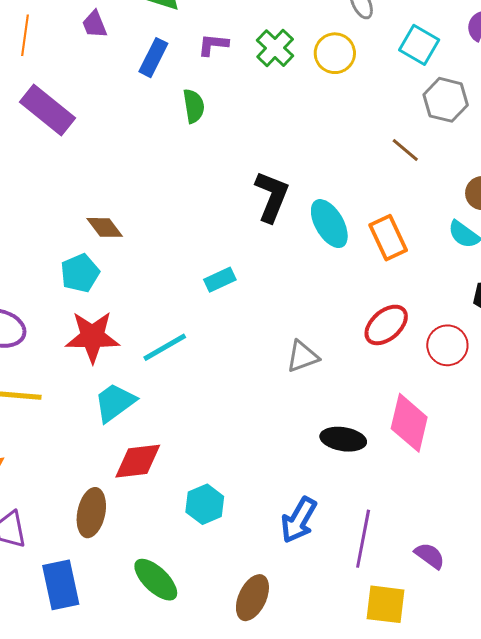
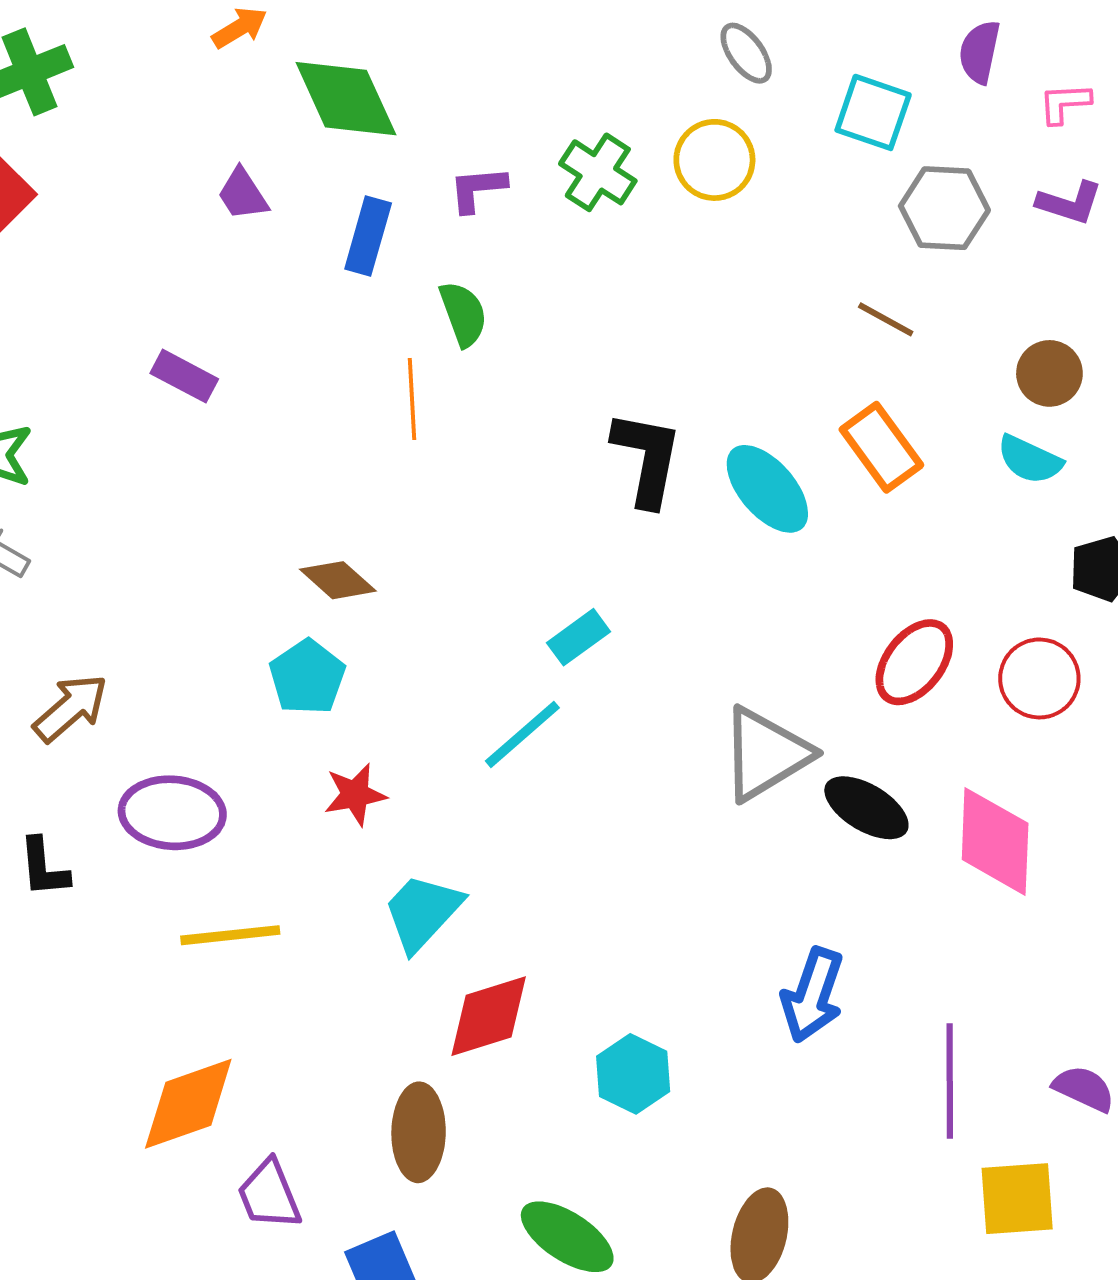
orange line: (25, 35) -> (412, 399), moved
purple rectangle: (47, 110) -> (184, 376), size x0.6
orange rectangle: (388, 238) -> (881, 447), moved
red star: (92, 337) -> (355, 795), size x0.6
cyan line: (165, 347) -> (522, 734), moved
gray triangle: (302, 357) -> (766, 754), size x1.5
black ellipse: (343, 439) -> (866, 808), moved, turned 33
blue arrow: (299, 520) -> (813, 995), moved

